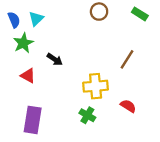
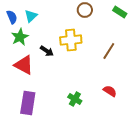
red triangle: (28, 76) -> (24, 65), size x1.5
yellow cross: (96, 86) -> (71, 40), moved

